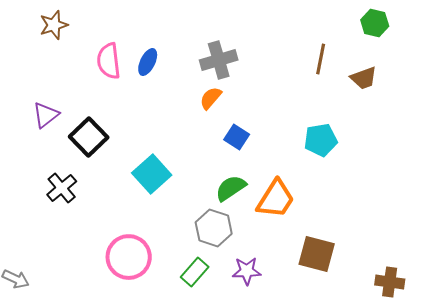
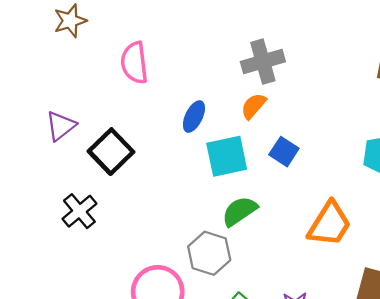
blue ellipse: (148, 62) -> (194, 117), moved
cyan square: (152, 174) -> (227, 156), moved, turned 30
green semicircle: (231, 188) -> (240, 211), moved
gray hexagon: (214, 228) -> (209, 253), moved

